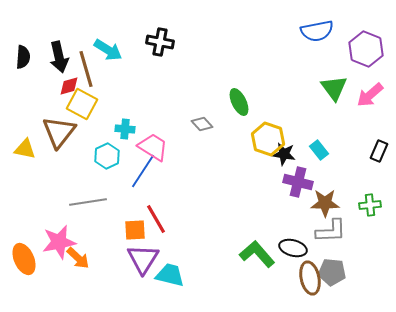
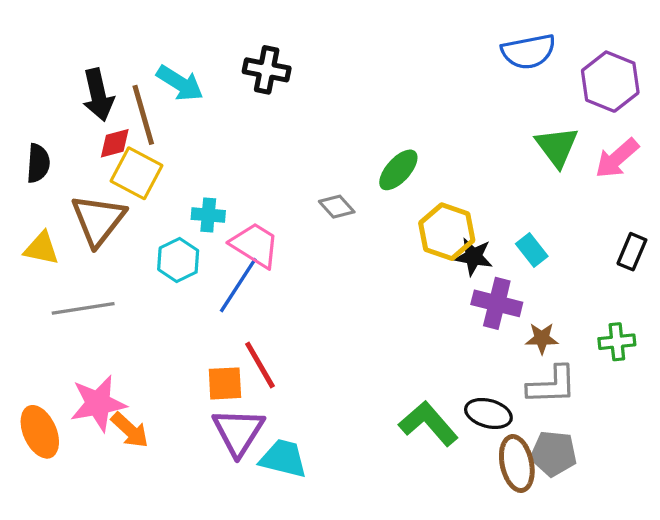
black semicircle: (23, 57) -> (38, 163), moved
green ellipse: (239, 102) -> (398, 170), turned 68
gray line: (88, 202) -> (83, 308), moved
brown star: (325, 203) -> (542, 338), size x0.7

